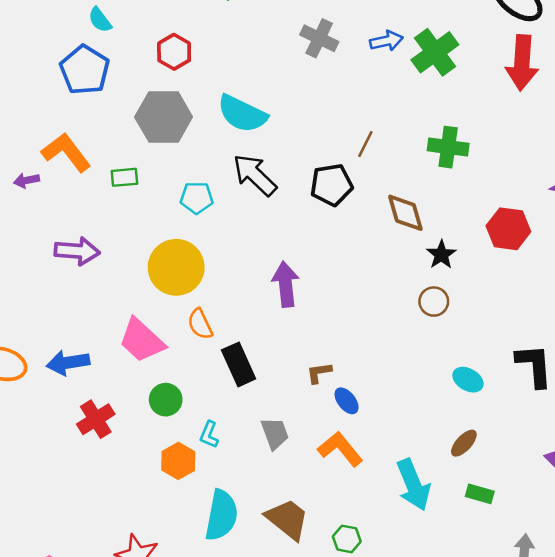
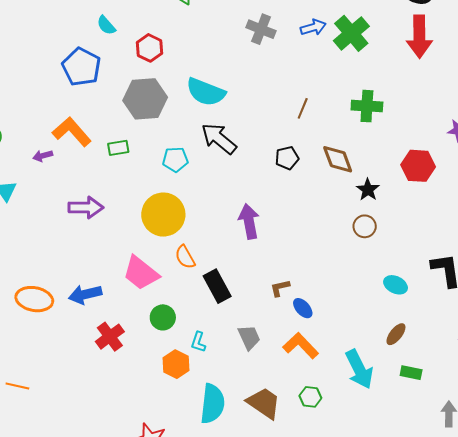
cyan semicircle: (100, 20) -> (106, 25), moved
black pentagon: (331, 185) -> (287, 158), moved, size x0.7
green hexagon: (347, 539) -> (310, 397), moved

